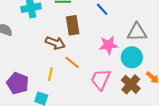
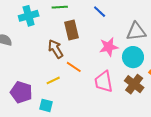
brown arrow: (55, 43) -> (56, 49), turned -138
yellow line: (50, 74) -> (53, 80), turned 56
pink trapezoid: (101, 79) -> (104, 82), turned -30

